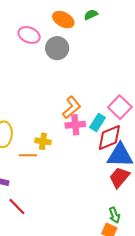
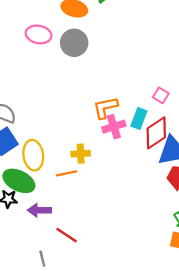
orange L-shape: (72, 107) -> (105, 108), turned -140
pink square: (120, 107) -> (161, 95), size x0.6

